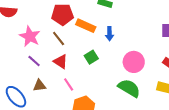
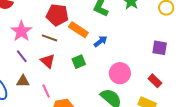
blue arrow: (110, 34) -> (101, 41), turned -136
brown line: (59, 39) -> (50, 38), turned -42
pink line: (69, 84) -> (46, 91), moved

